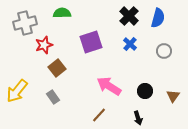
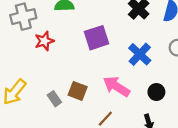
blue cross: (130, 44) -> (140, 54), moved, size x1.5
brown square: (57, 68) -> (78, 91), moved, turned -30

